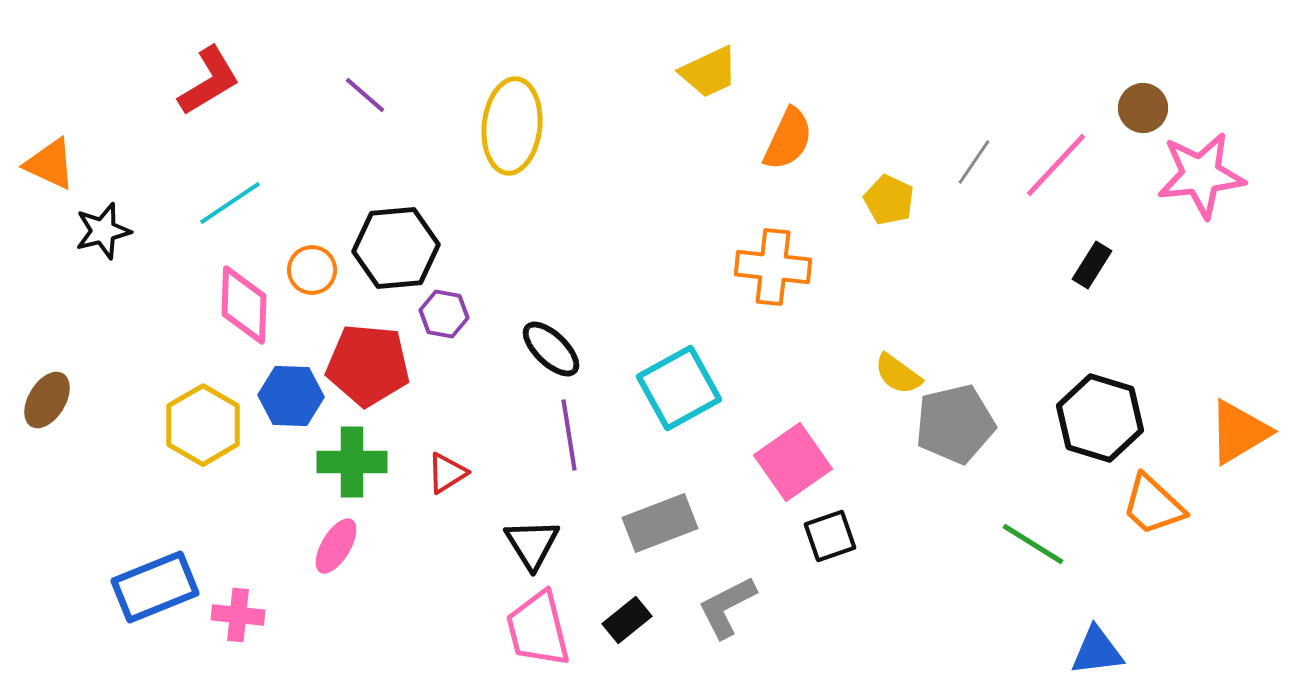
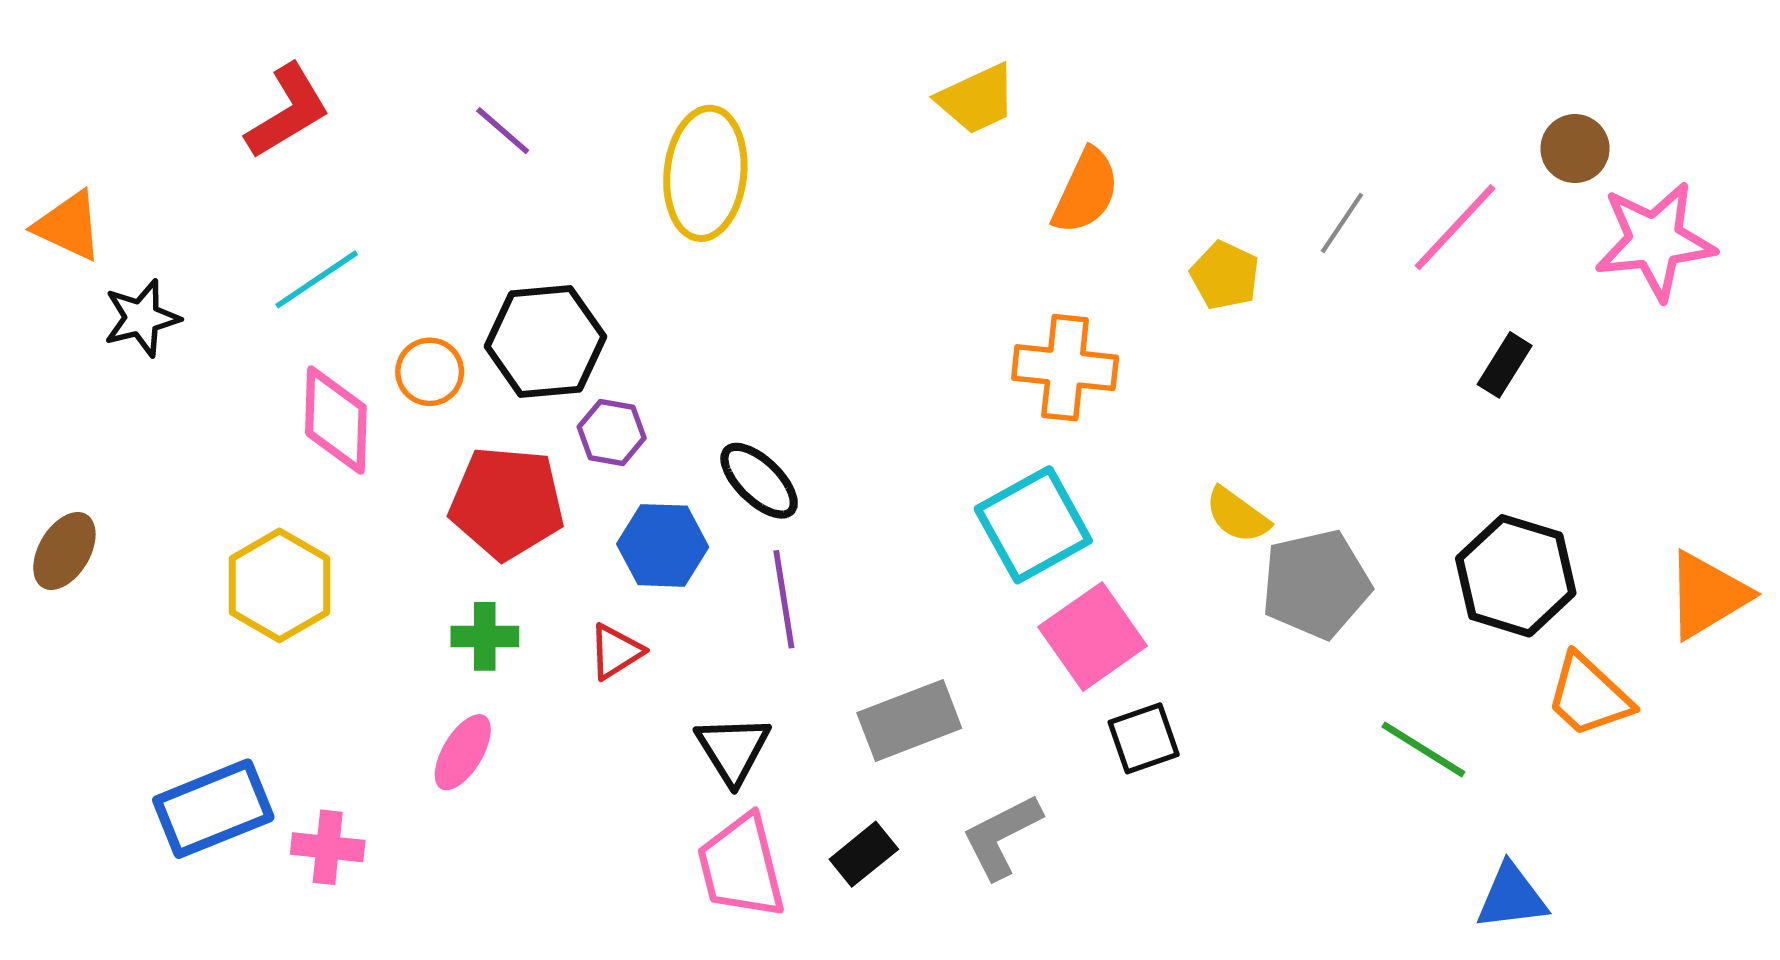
cyan square: (679, 388) -> (1033, 525), moved
blue hexagon: (291, 396) -> (663, 545), moved
green cross: (352, 462) -> (485, 636), size x0.7

